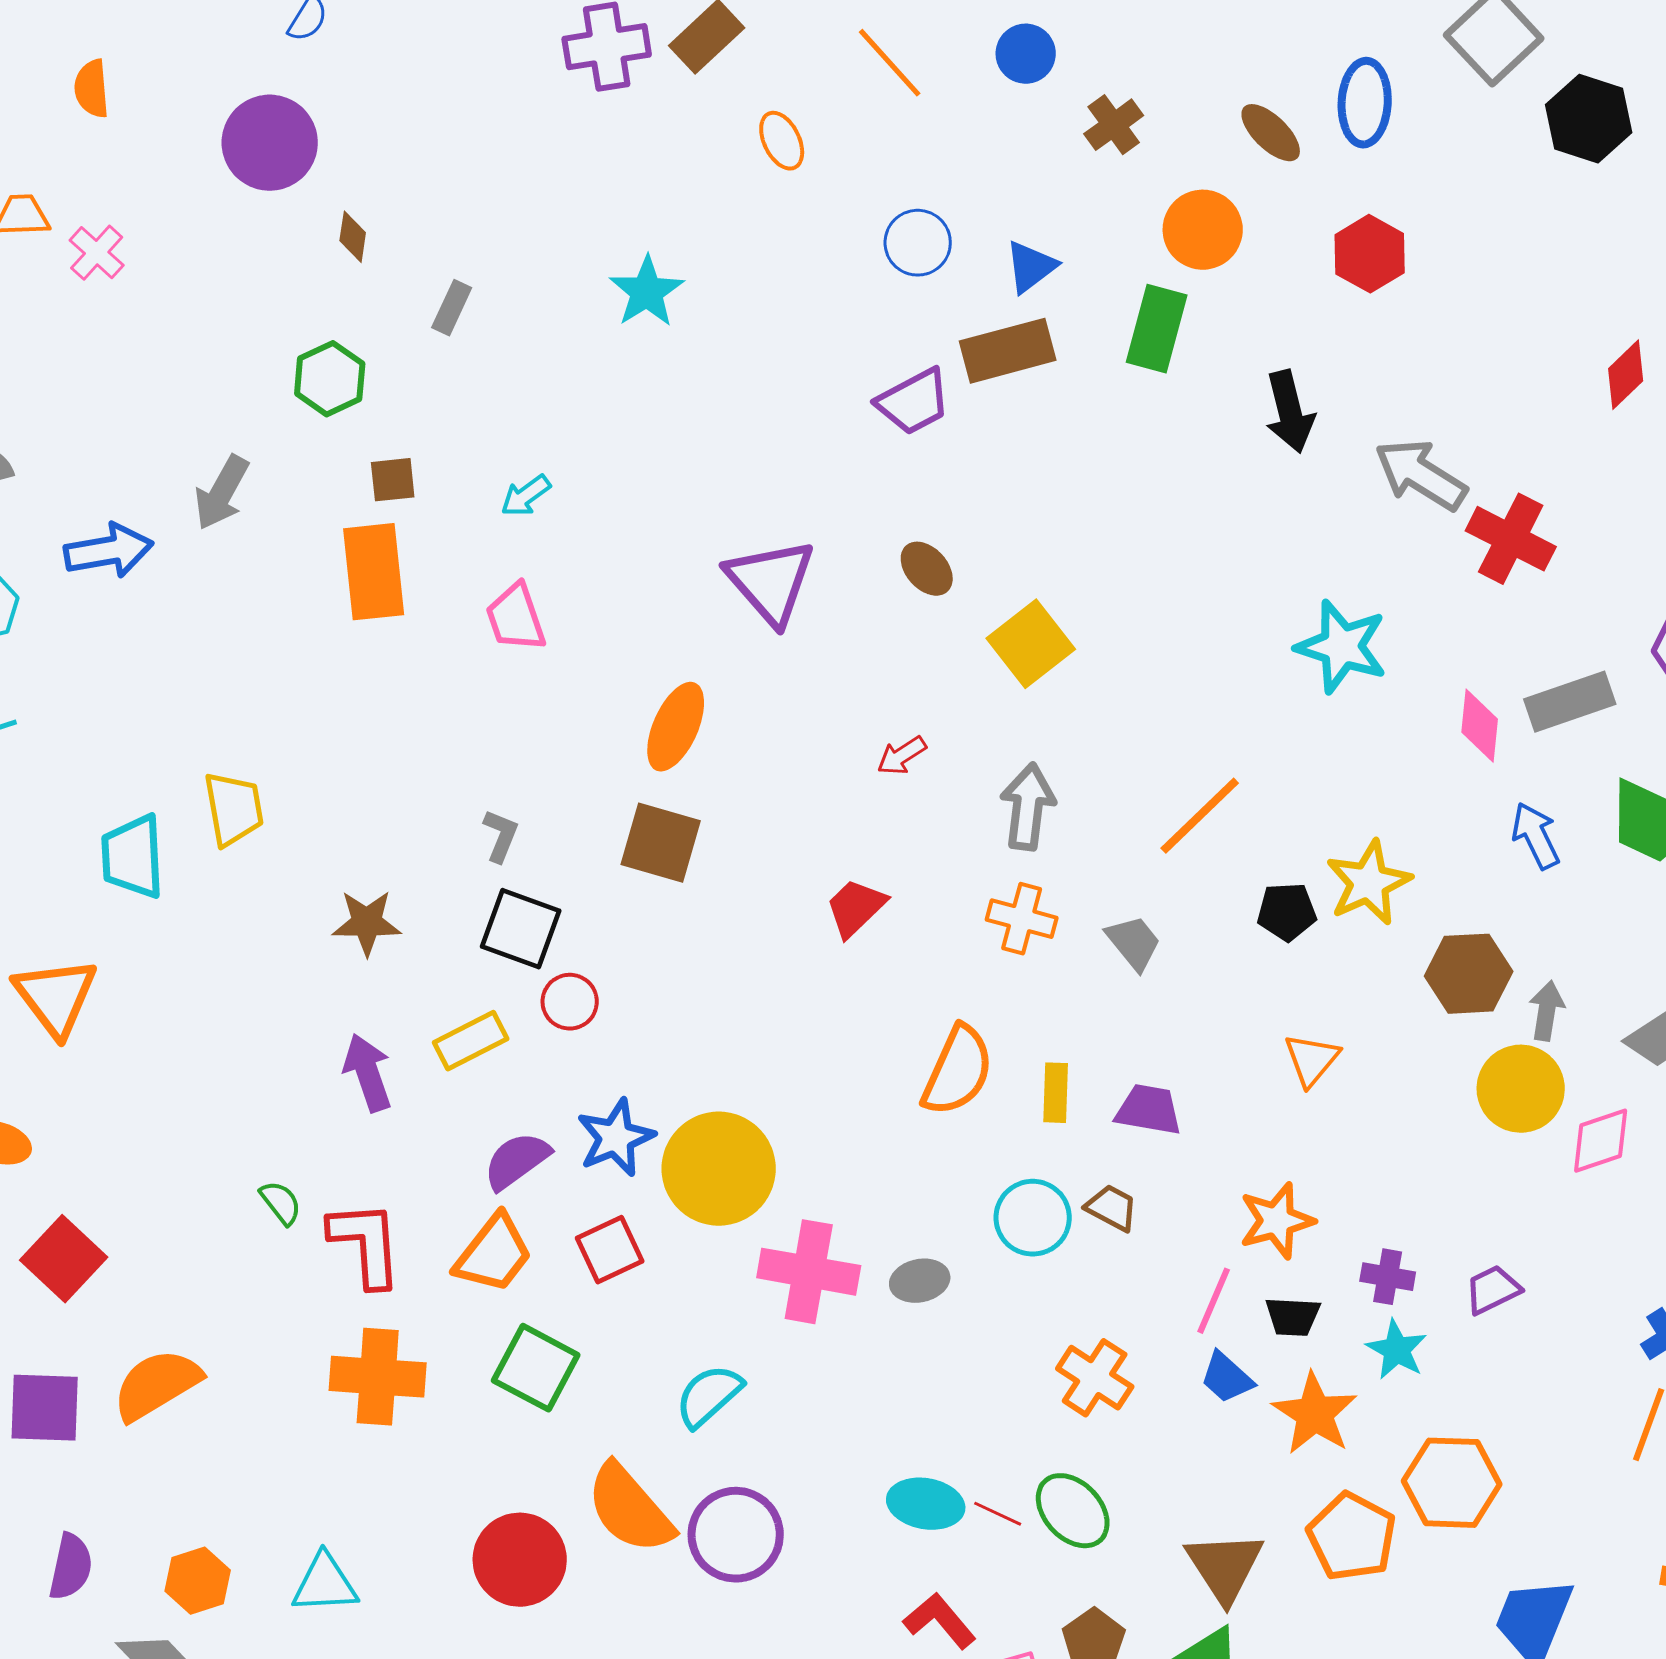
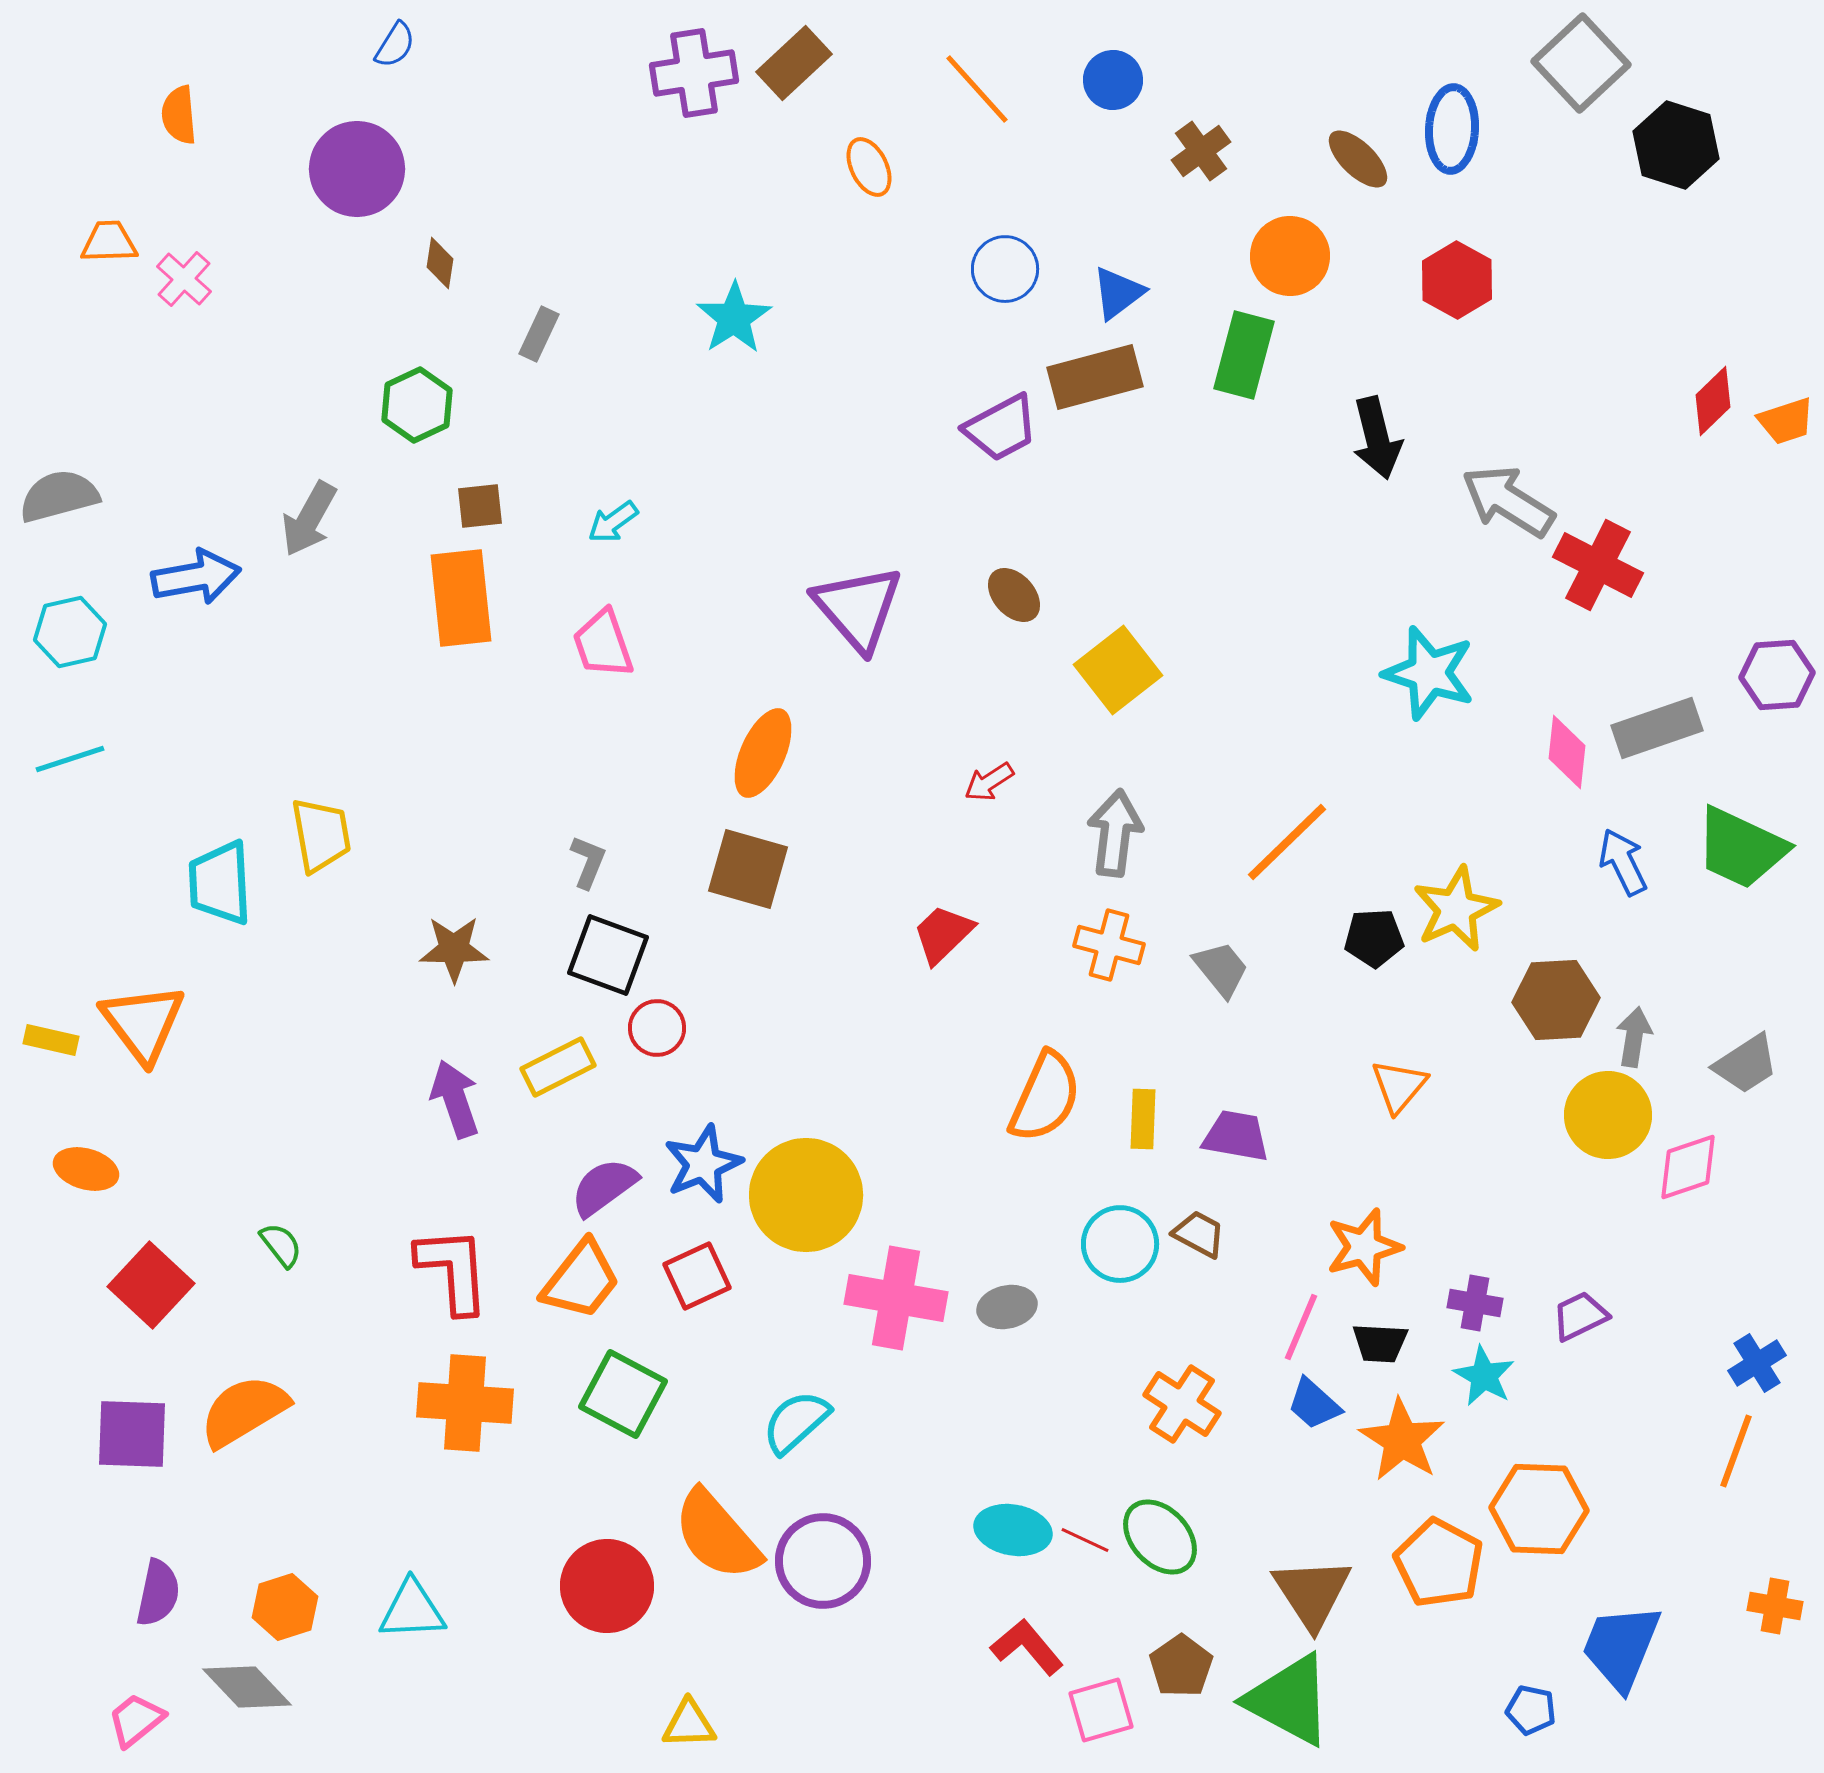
green semicircle: (281, 1203) -> (281, 1245), moved

